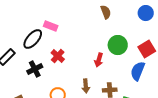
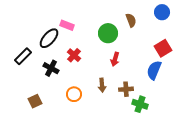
brown semicircle: (106, 12) -> (131, 20), moved
green circle: (118, 45) -> (108, 33), moved
black cross: (35, 69) -> (51, 68), turned -35

